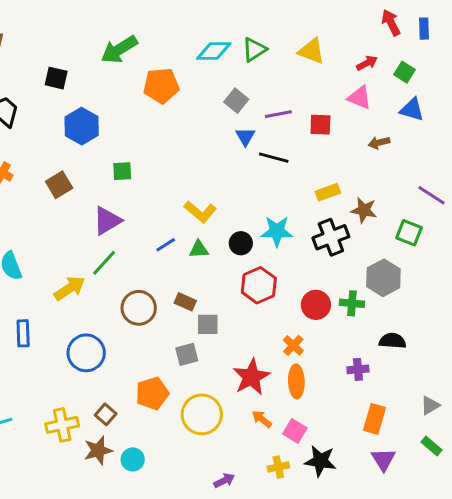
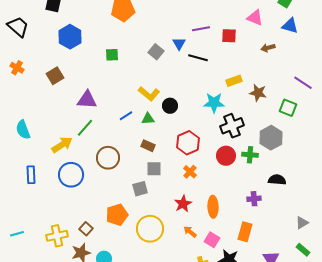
gray square: (236, 101) -> (156, 52), moved
green square: (122, 171) -> (112, 55), moved
purple triangle: (107, 221) -> (87, 100), turned 35
cyan star: (277, 231) -> (214, 103), moved
black cross: (331, 237) -> (232, 126), moved
black circle: (241, 243) -> (170, 106), moved
brown rectangle: (185, 302) -> (148, 146), moved
orange cross: (293, 345) -> (190, 172), moved
blue circle: (86, 353) -> (71, 175), moved
red star: (251, 377) -> (183, 204), size x0.7
orange rectangle: (374, 419) -> (245, 232), moved

